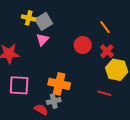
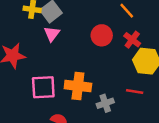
pink square: (19, 85) -> (43, 87), moved
gray cross: (54, 101) -> (105, 103), moved

